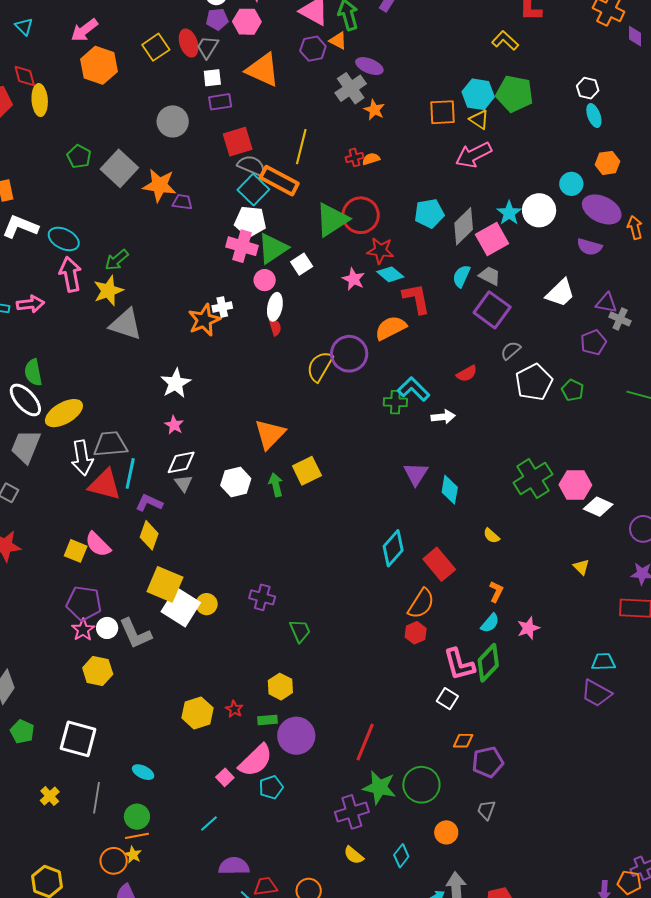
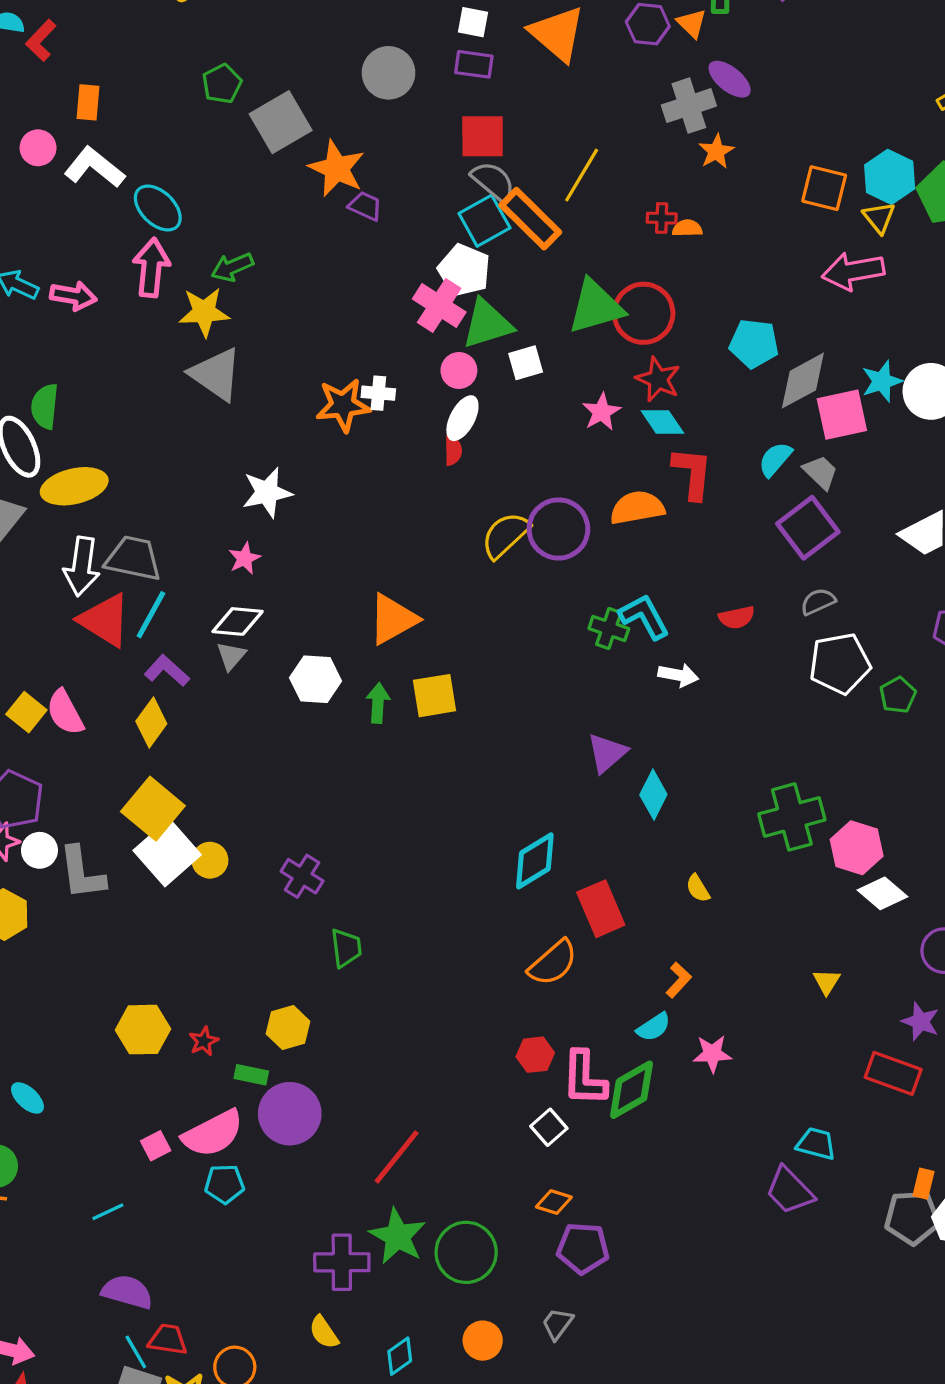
red hexagon: (416, 633) -> (535, 1055), moved

